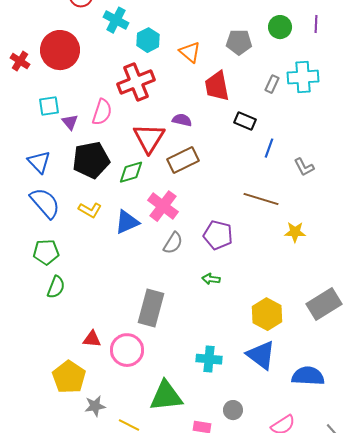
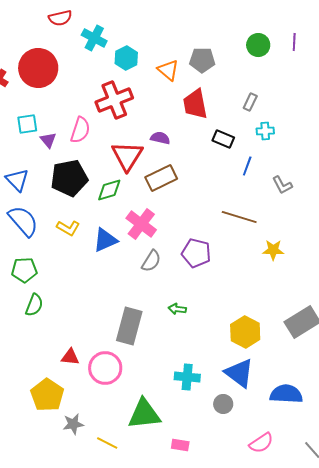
gray pentagon: (239, 42) -> (202, 60), moved
cyan cross: (303, 77) -> (265, 131), moved, size x0.6
green arrow: (211, 279) -> (177, 309), moved
gray circle: (233, 410) -> (223, 404), moved

